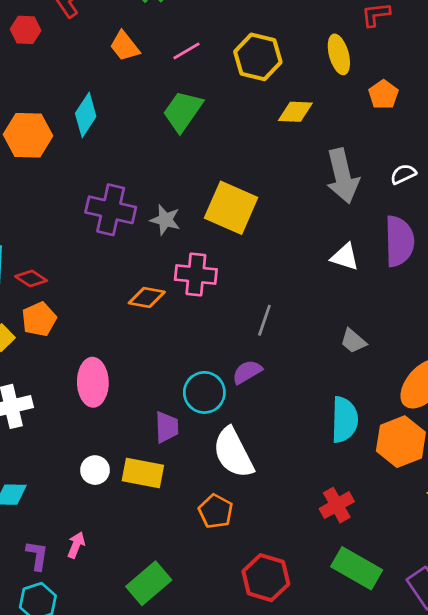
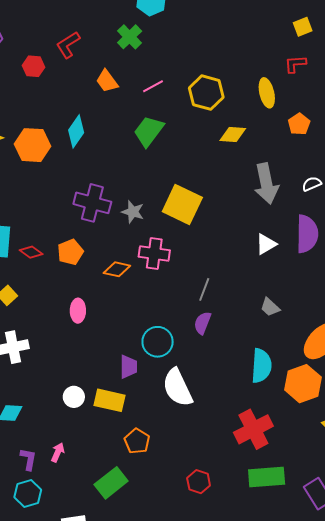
white triangle: (345, 257) -> (266, 244), turned -50
orange pentagon: (39, 319) -> (70, 252), moved
purple semicircle: (247, 372) -> (202, 323), moved, turned -40
pink ellipse: (93, 382) -> (78, 311), moved, size x0.7
red cross: (337, 505) -> (253, 429), size x1.5
orange pentagon: (216, 511) -> (137, 441), moved
green rectangle: (357, 568) -> (267, 477), turned -36
red hexagon: (266, 578) -> (199, 482), size x0.7

